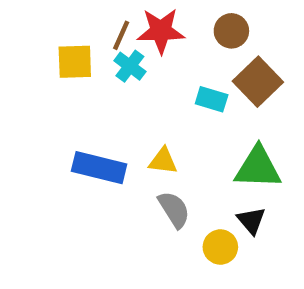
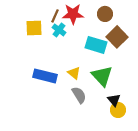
cyan rectangle: (212, 99) -> (96, 45), size x1.5
yellow triangle: (163, 161) -> (74, 73), turned 32
green triangle: (258, 168) -> (102, 76), moved, turned 45
yellow circle: (220, 247) -> (118, 110), moved

